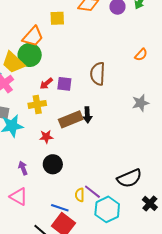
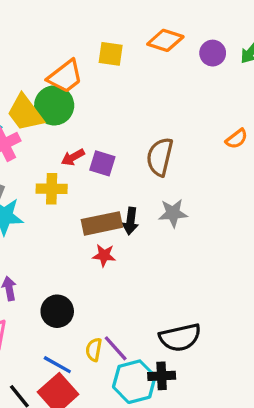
gray star: (140, 103) -> (173, 213), moved
red star: (46, 137) -> (104, 255), moved
black circle: (53, 164) -> (57, 311), moved
black cross: (150, 203) -> (162, 376), moved, turned 35

